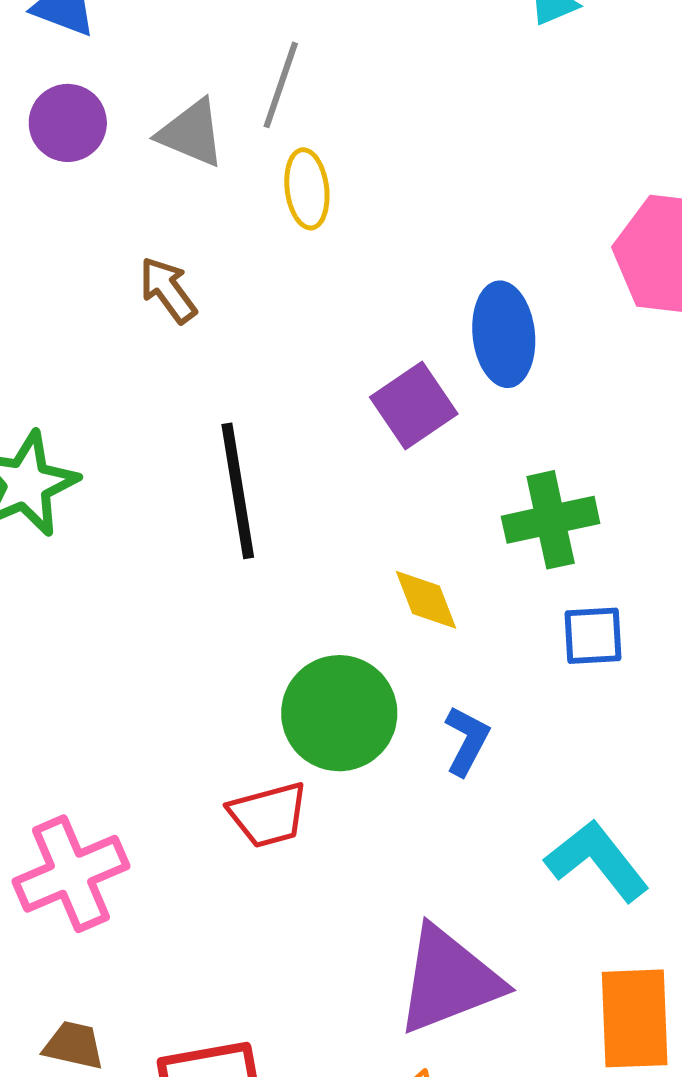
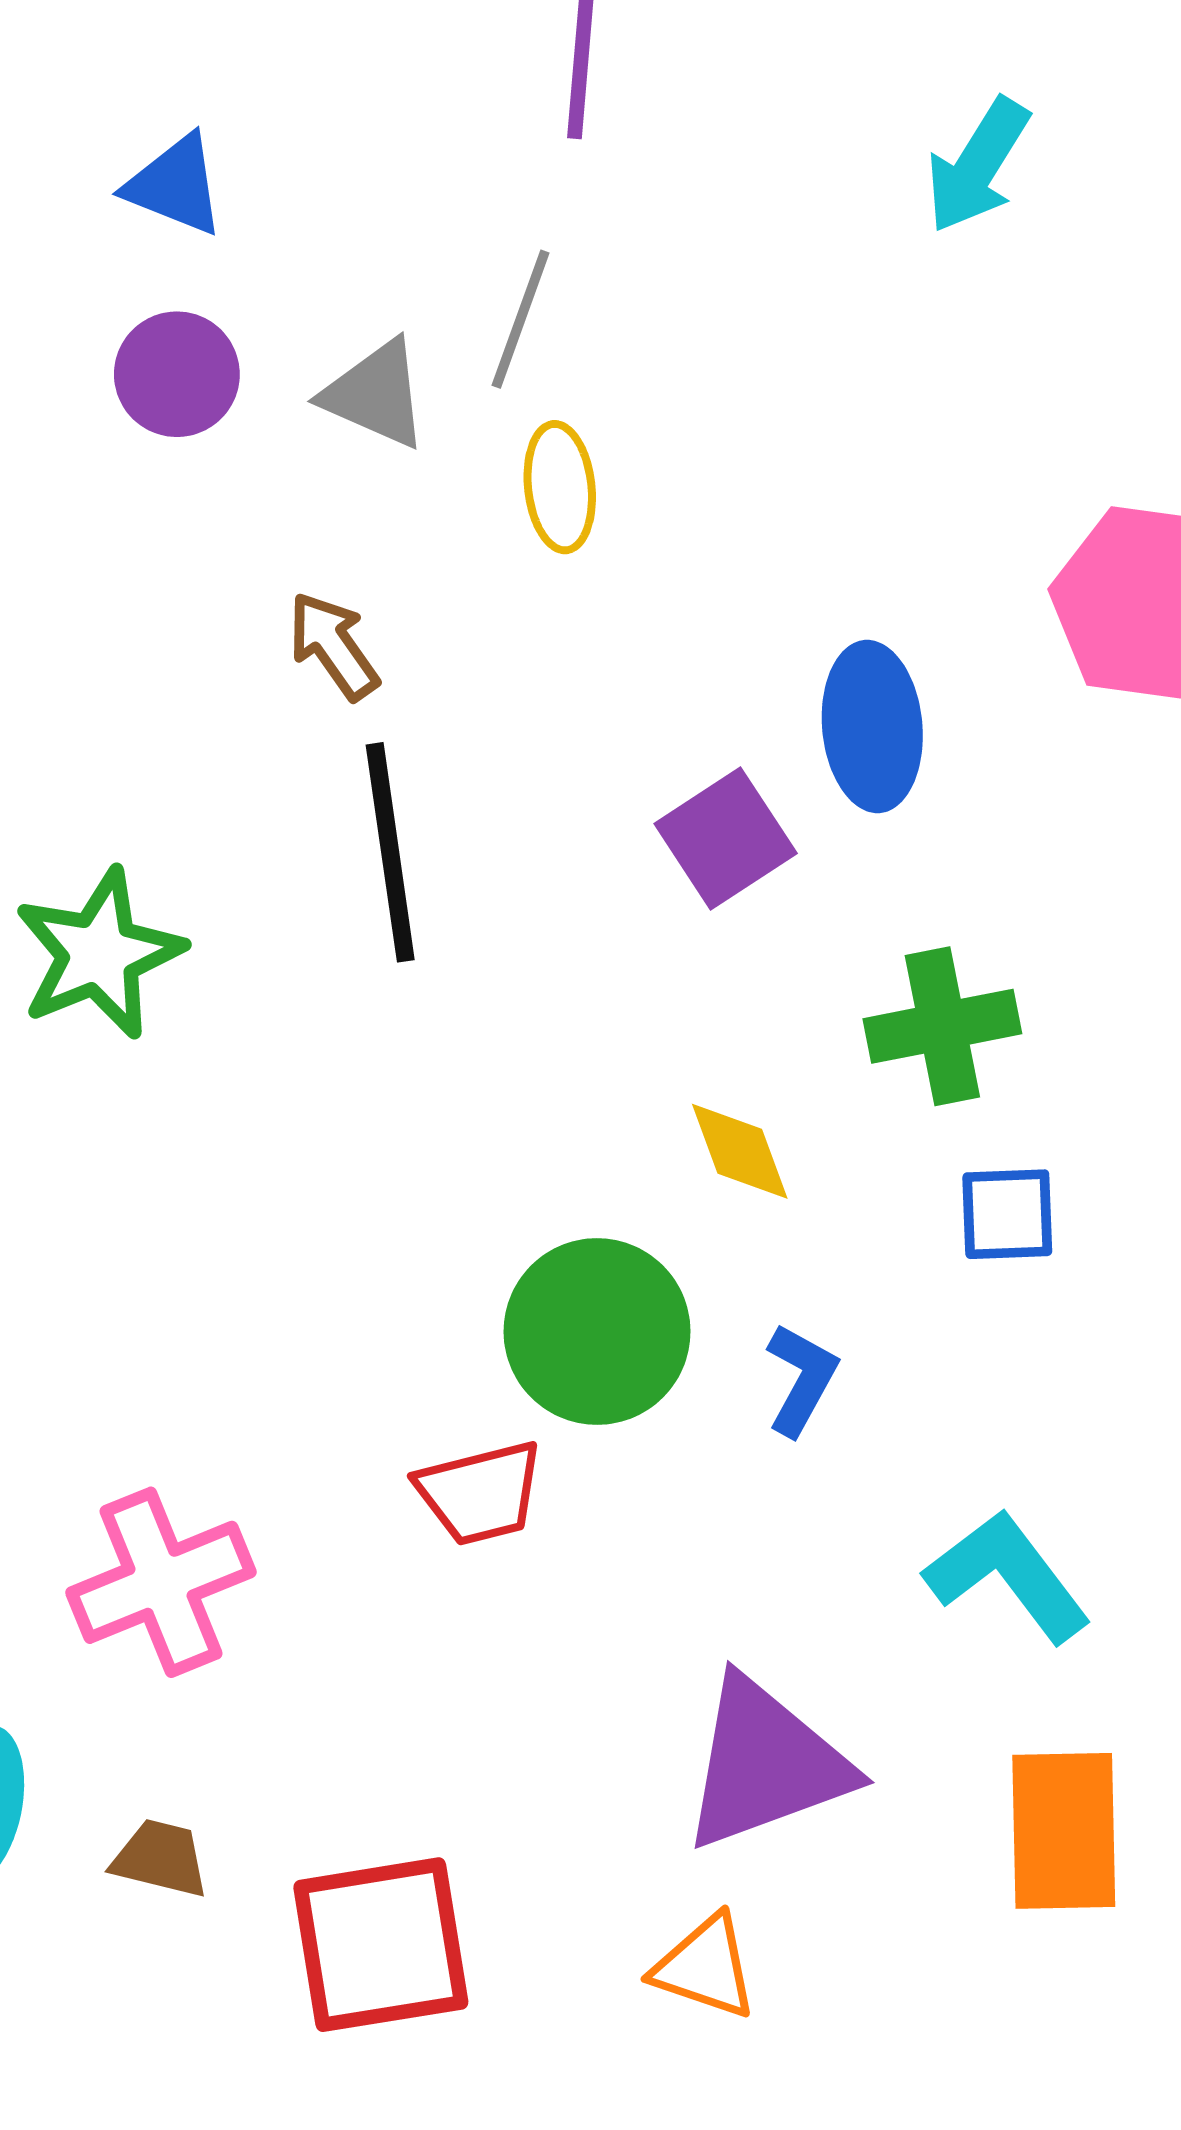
black line: (238, 491) -> (390, 852), moved

